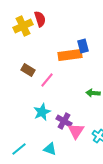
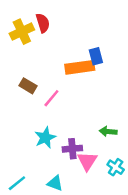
green arrow: (93, 93) -> (108, 131), moved
purple cross: (64, 121) -> (72, 149), turned -35

